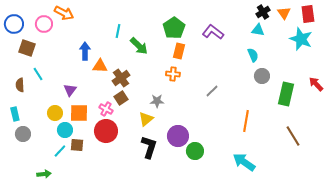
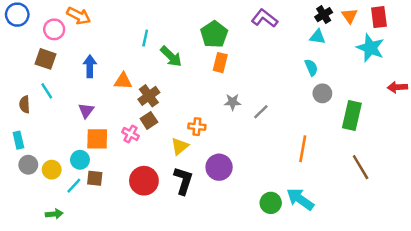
blue circle: (14, 24) -> (17, 15), moved
purple L-shape: (213, 32) -> (265, 18), moved
brown square: (27, 48) -> (46, 59), moved
blue arrow: (85, 51) -> (90, 66), moved
orange cross: (173, 74) -> (197, 127), moved
red arrow: (316, 84) -> (397, 87), moved, turned -49
gray star: (157, 101) -> (233, 102), moved
yellow circle: (55, 113) -> (52, 170), moved
red circle: (106, 131) -> (144, 181), moved
green circle: (195, 151) -> (271, 203), moved

